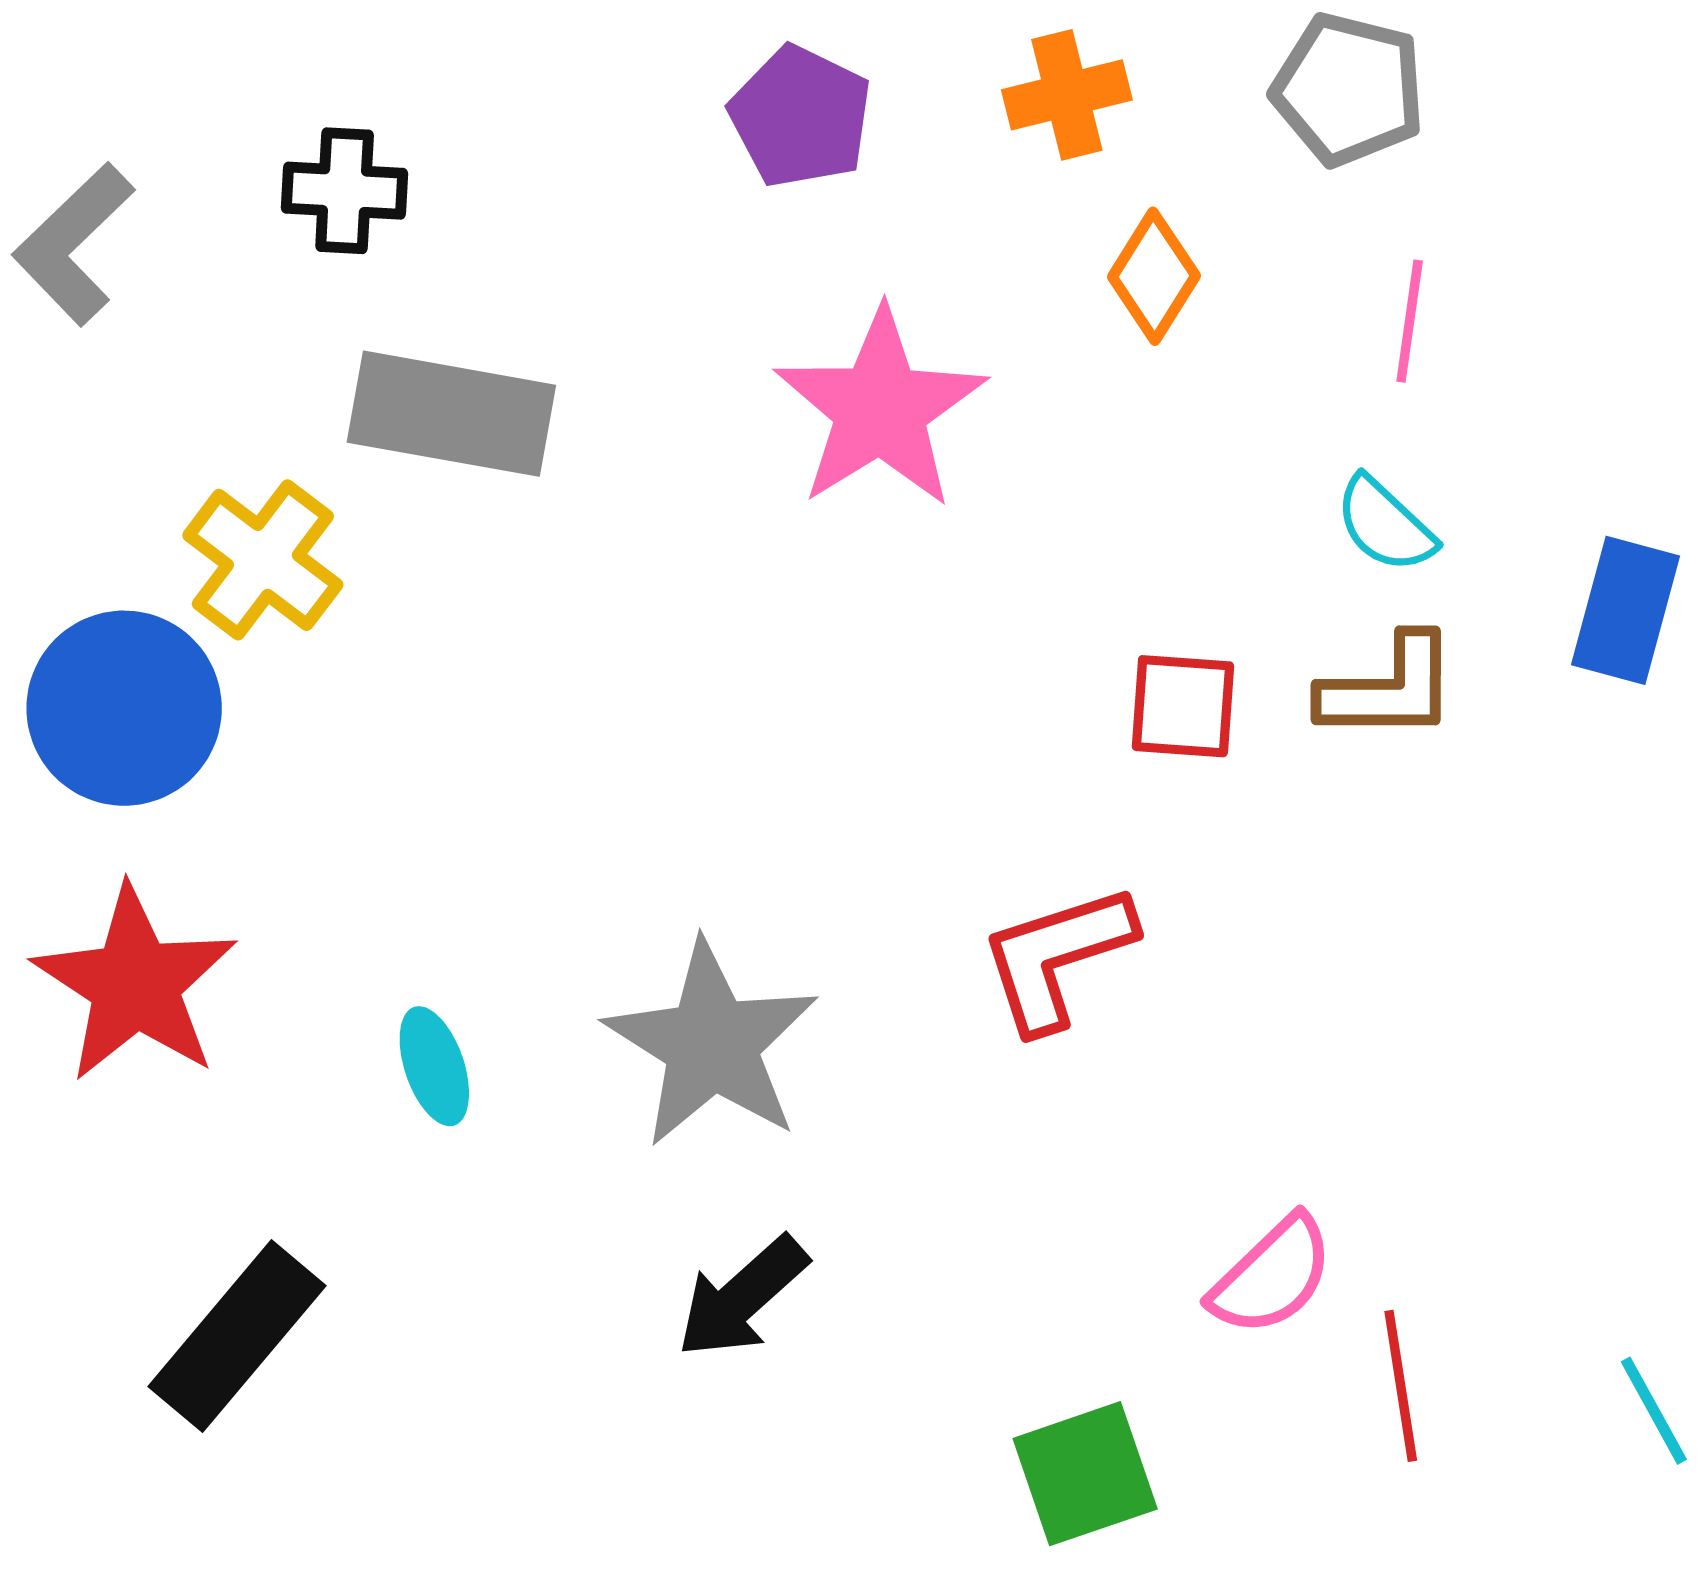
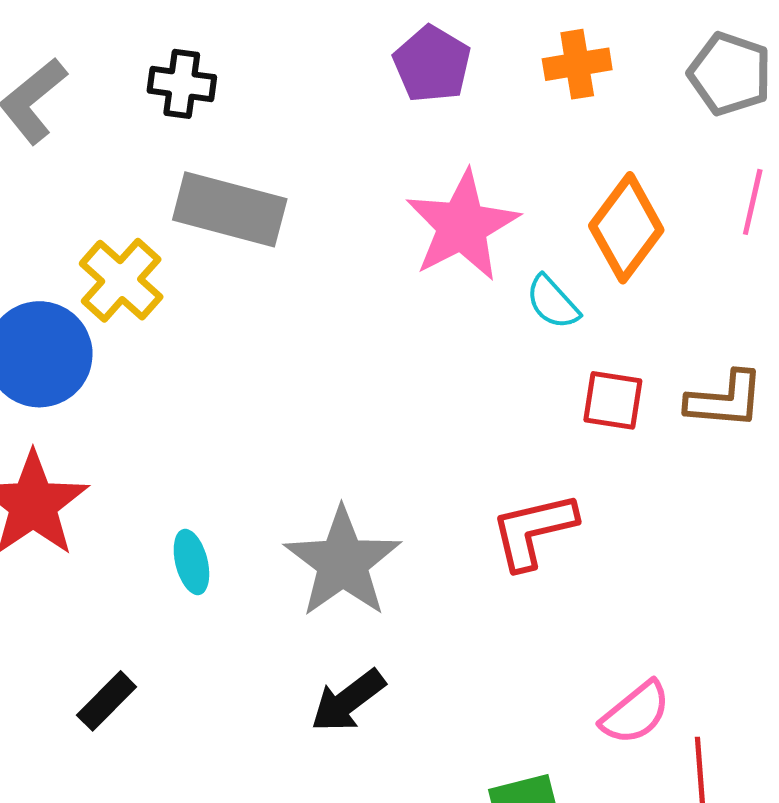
orange diamond: (1154, 276) -> (626, 228), moved, size x1.5
cyan semicircle: (1385, 525) -> (553, 302), moved
black rectangle: (237, 1336) -> (107, 701), moved, size x0.6

